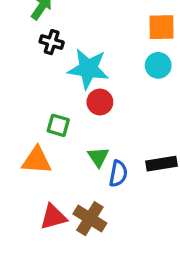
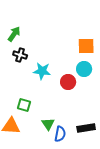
cyan star: (88, 69) -> (42, 71), size x0.7
red circle: (100, 102) -> (68, 82), moved

